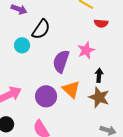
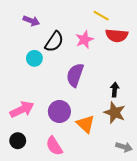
red semicircle: (101, 23) -> (117, 35), size x1.5
pink star: (86, 50) -> (84, 40), moved
orange triangle: (71, 89) -> (85, 124), moved

